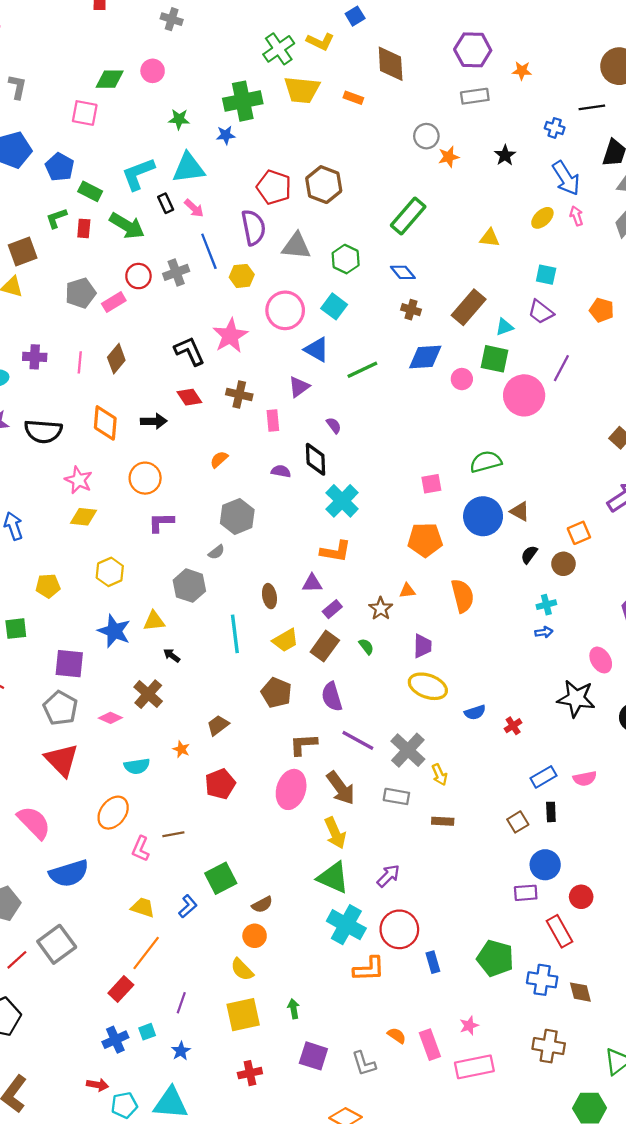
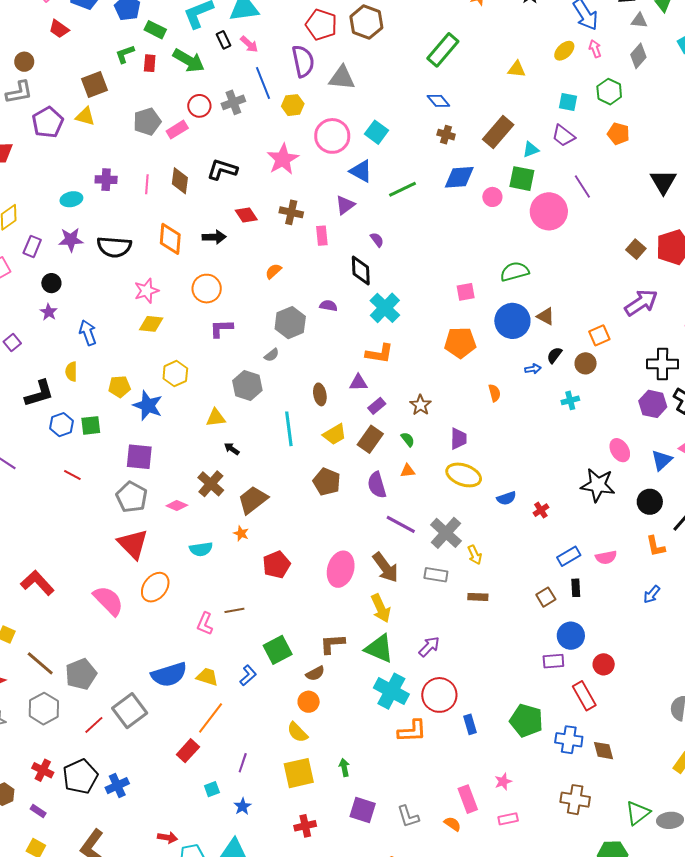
green hexagon: (346, 259) -> (609, 92), moved
black L-shape: (189, 351) -> (222, 169), moved, turned -48
brown diamond: (116, 359) -> (180, 181), turned -32
purple line: (561, 368) -> (582, 187), turned -60
purple semicircle: (281, 471) -> (328, 306), moved
pink star: (79, 480) -> (146, 291), turned 30
orange triangle: (407, 591) -> (408, 471), moved
orange semicircle: (463, 596) -> (494, 393), size x0.6
blue star: (114, 631) -> (148, 405), moved
blue arrow: (544, 632) -> (533, 369), moved
brown trapezoid: (218, 725) -> (253, 500), moved, size x1.5
brown L-shape: (303, 744) -> (332, 644), moved
orange ellipse: (113, 813) -> (155, 587), moved
blue semicircle: (69, 873) -> (169, 675), moved
orange semicircle: (397, 1036) -> (453, 824), moved
blue cross: (115, 1040) -> (117, 786), moved
pink rectangle: (474, 1067) -> (508, 819), size x0.6

